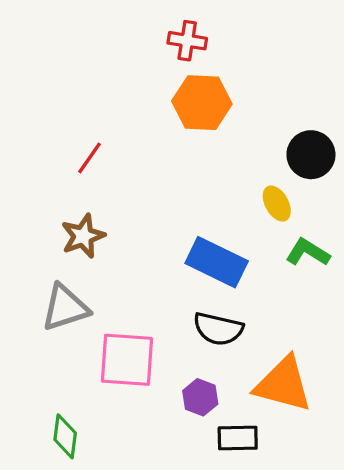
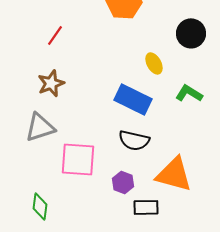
yellow ellipse: (277, 204) -> (154, 63), moved

